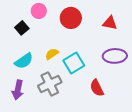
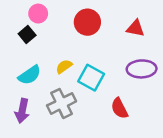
pink circle: (39, 11) -> (38, 14), moved
cyan square: (74, 63) -> (91, 78), turned -30

